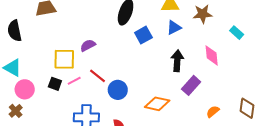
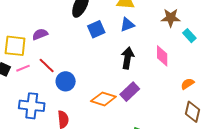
brown star: (203, 14) -> (171, 18), moved
purple rectangle: (191, 85) -> (130, 92), moved
orange semicircle: (213, 112) -> (187, 84), moved

